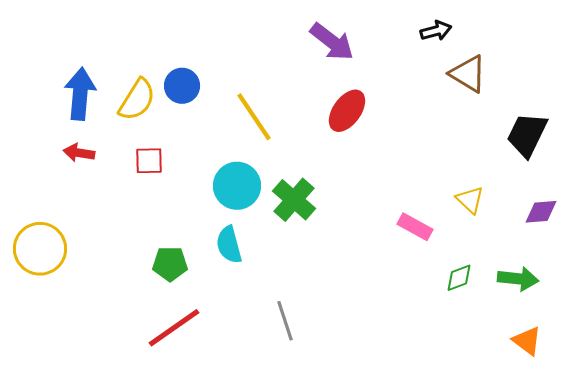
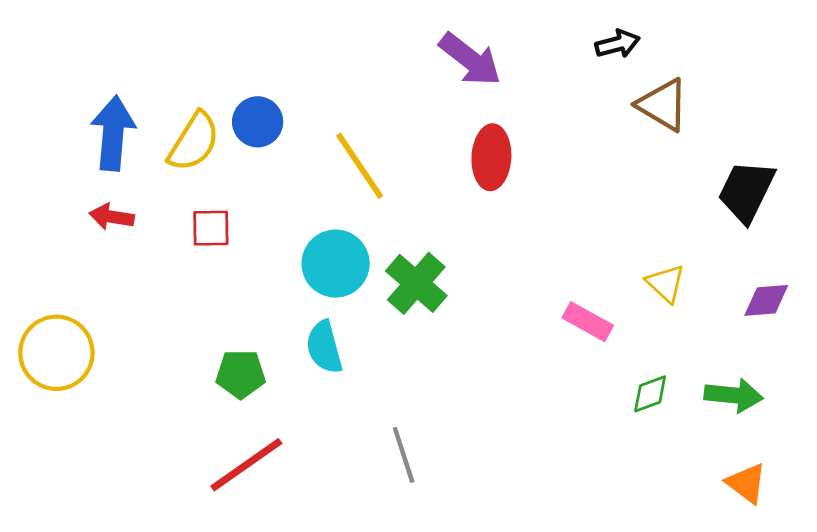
red ellipse: (347, 111) -> (491, 157), turned -33

